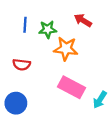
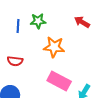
red arrow: (83, 20) -> (82, 22), moved
green star: (48, 29) -> (38, 21), moved

